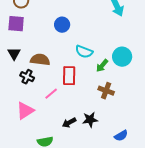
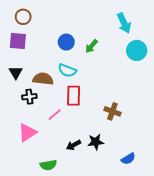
cyan semicircle: (84, 52) -> (67, 70), moved
cyan circle: (122, 57) -> (137, 50), moved
green arrow: (102, 66) -> (91, 46), moved
black cross: (27, 77) -> (29, 97), turned -32

